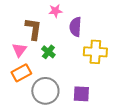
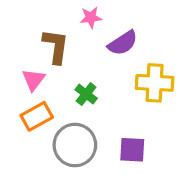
purple semicircle: (75, 27) -> (123, 43), turned -126
green cross: (48, 52) -> (86, 94), moved

